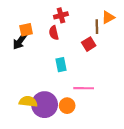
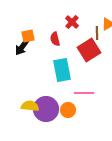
red cross: (61, 15) -> (72, 22), moved, turned -32
red square: (89, 44) -> (89, 50), size x1.6
cyan rectangle: (61, 65) -> (62, 70), size x1.6

